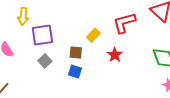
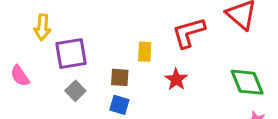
yellow rectangle: (93, 35) -> (145, 52), turned -40

